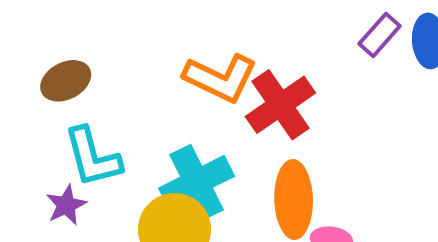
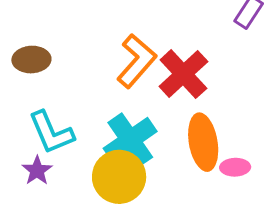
orange L-shape: (220, 78) -> (136, 61), turned -66
brown ellipse: (66, 81) -> (31, 60), moved, turned 33

